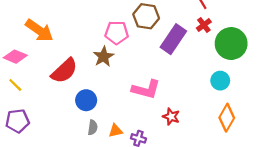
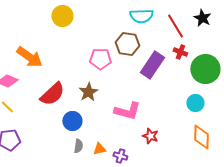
red cross: (204, 25) -> (180, 52), turned -32
brown star: (104, 57) -> (88, 92), moved
orange diamond: (227, 118) -> (201, 137), turned -30

